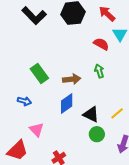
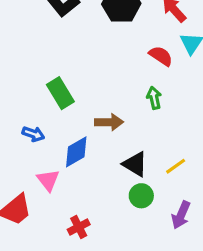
brown arrow: (72, 79) -> (109, 122), moved
blue diamond: (67, 103) -> (76, 152), moved

